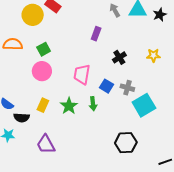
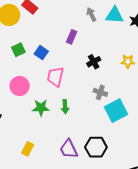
pink circle: (42, 71) -> (20, 86), moved
blue square: (106, 86) -> (41, 53), moved
yellow rectangle: (43, 105) -> (28, 149), moved
green star: (69, 106) -> (41, 108), turned 30
purple trapezoid: (46, 144) -> (69, 149), moved

